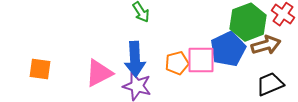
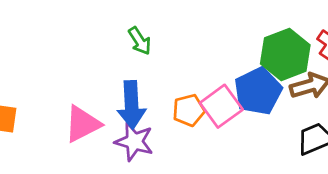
pink square: (201, 60) -> (221, 106), turned -36

